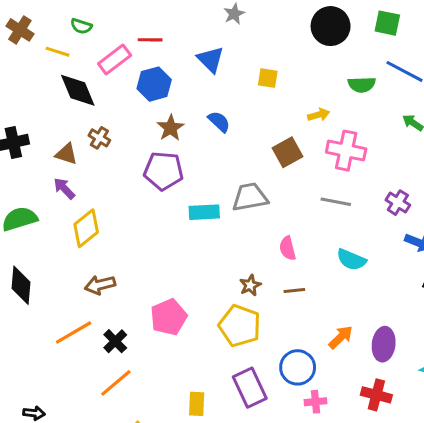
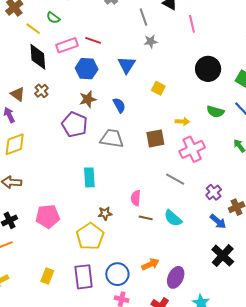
pink cross: (346, 151) -> (192, 149), turned 35
gray trapezoid: (250, 197) -> (112, 139), moved
cyan rectangle: (204, 212) -> (89, 177), moved, turned 72
brown line: (294, 291) -> (146, 218), moved

